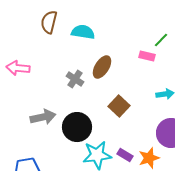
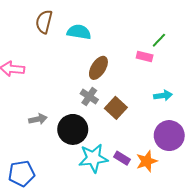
gray cross: (75, 79) -> (89, 97), moved
gray arrow: (43, 117) -> (38, 119), size x0.7

